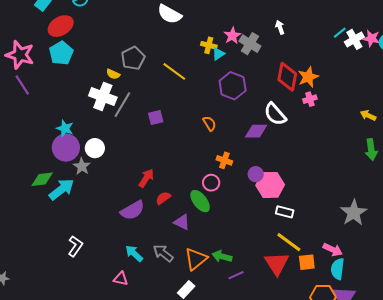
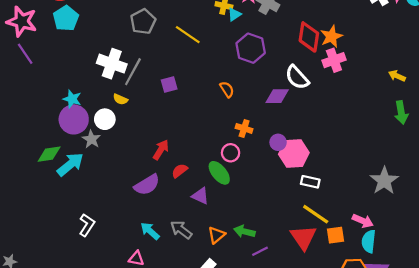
yellow semicircle: (113, 74) -> (120, 99), moved
pink cross: (310, 99) -> (334, 60), size x1.5
orange triangle: (196, 259) -> (216, 235), size x0.7

